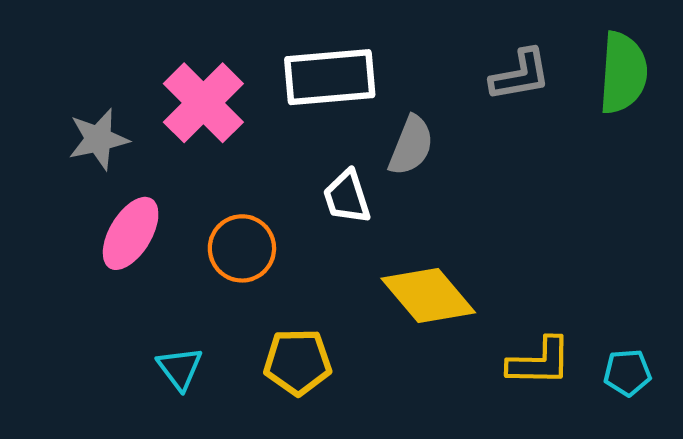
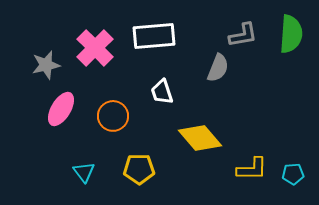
gray semicircle: (411, 146) -> (218, 68), moved

